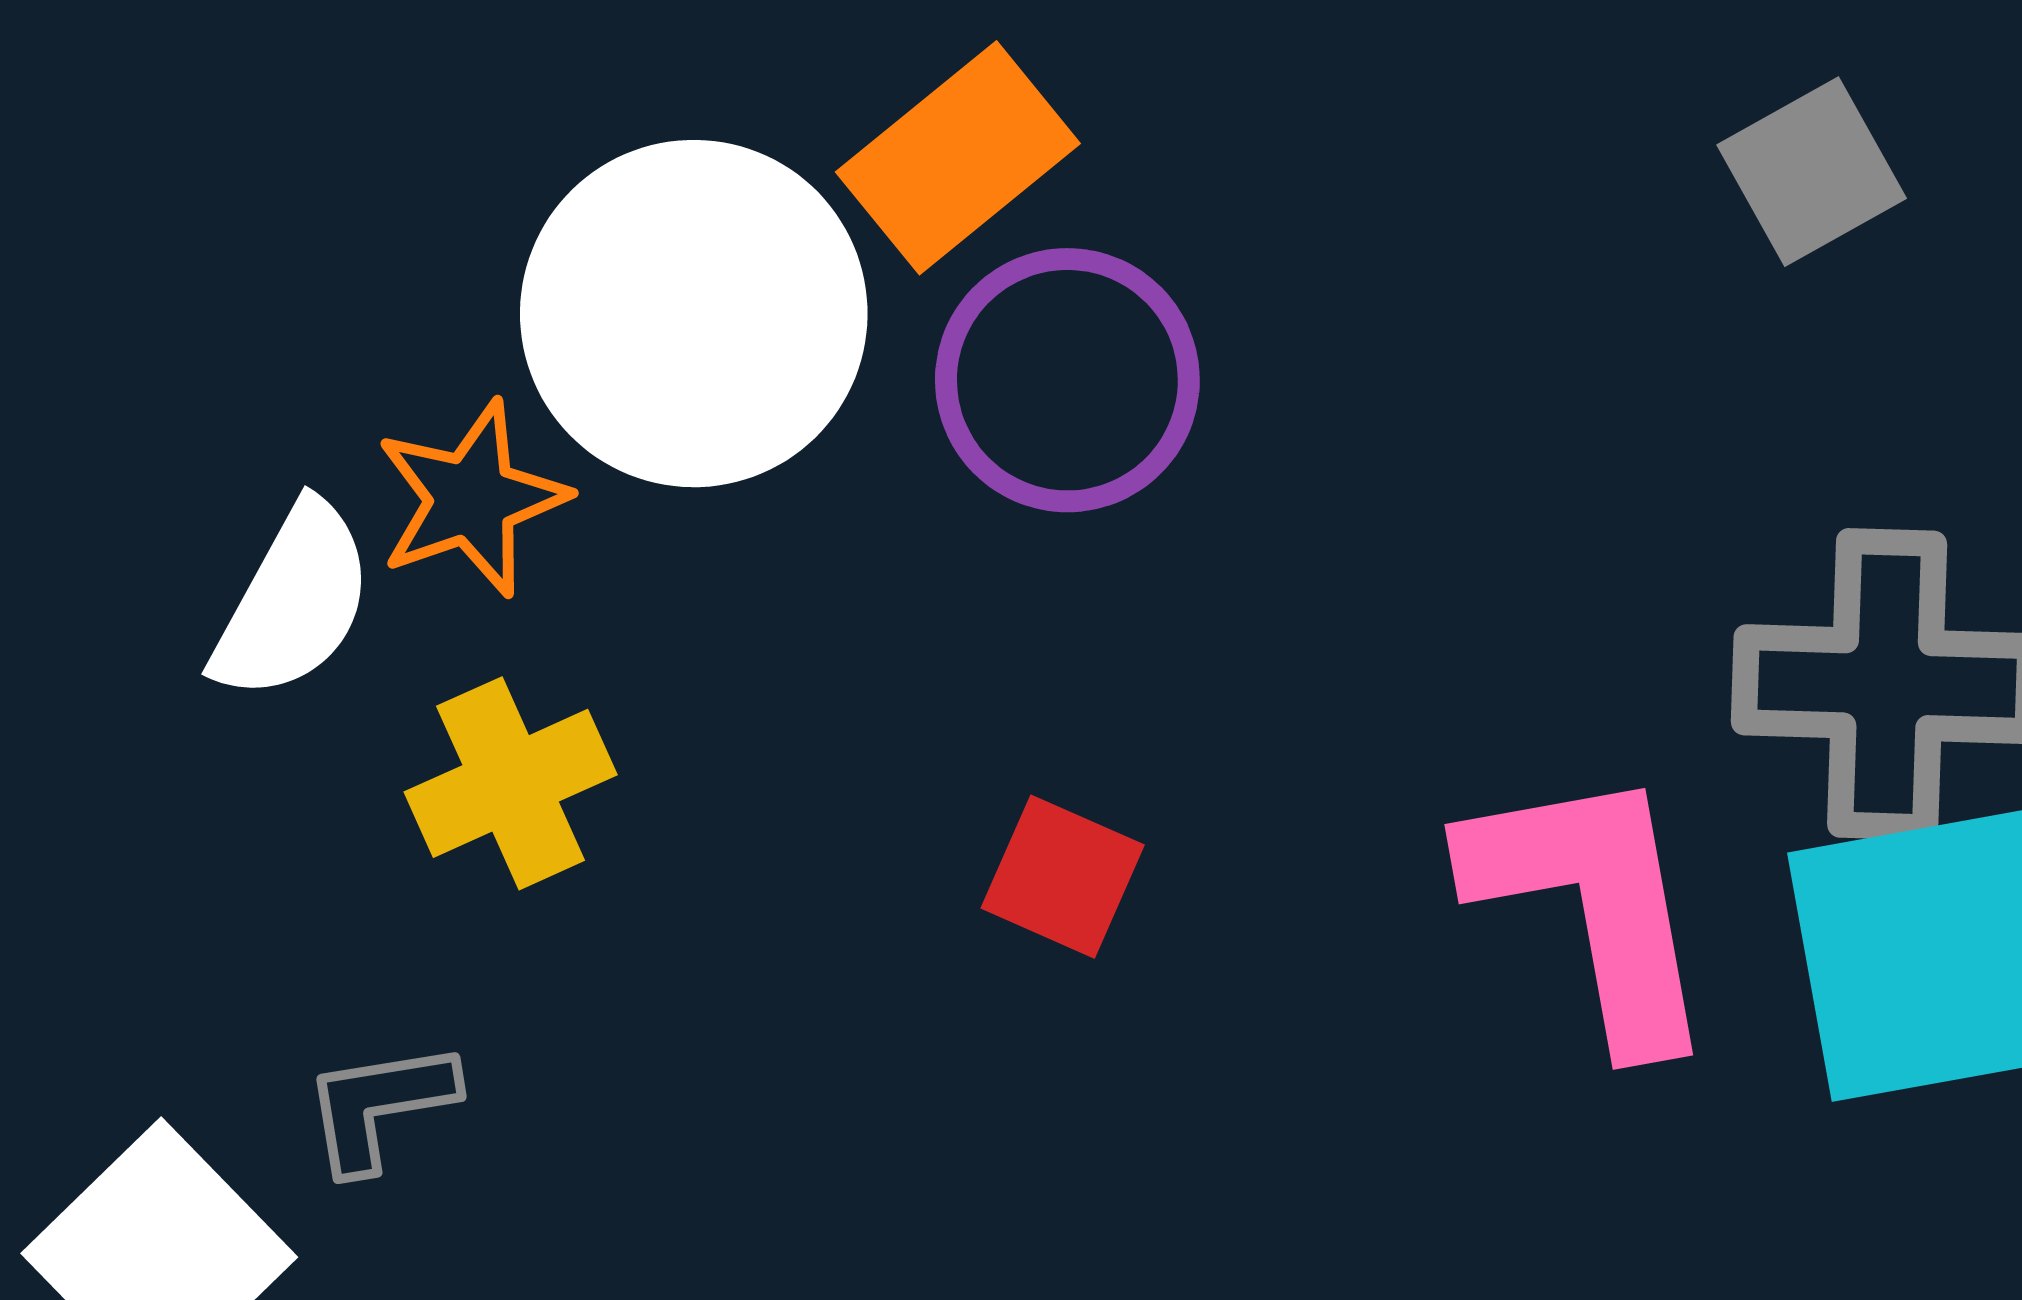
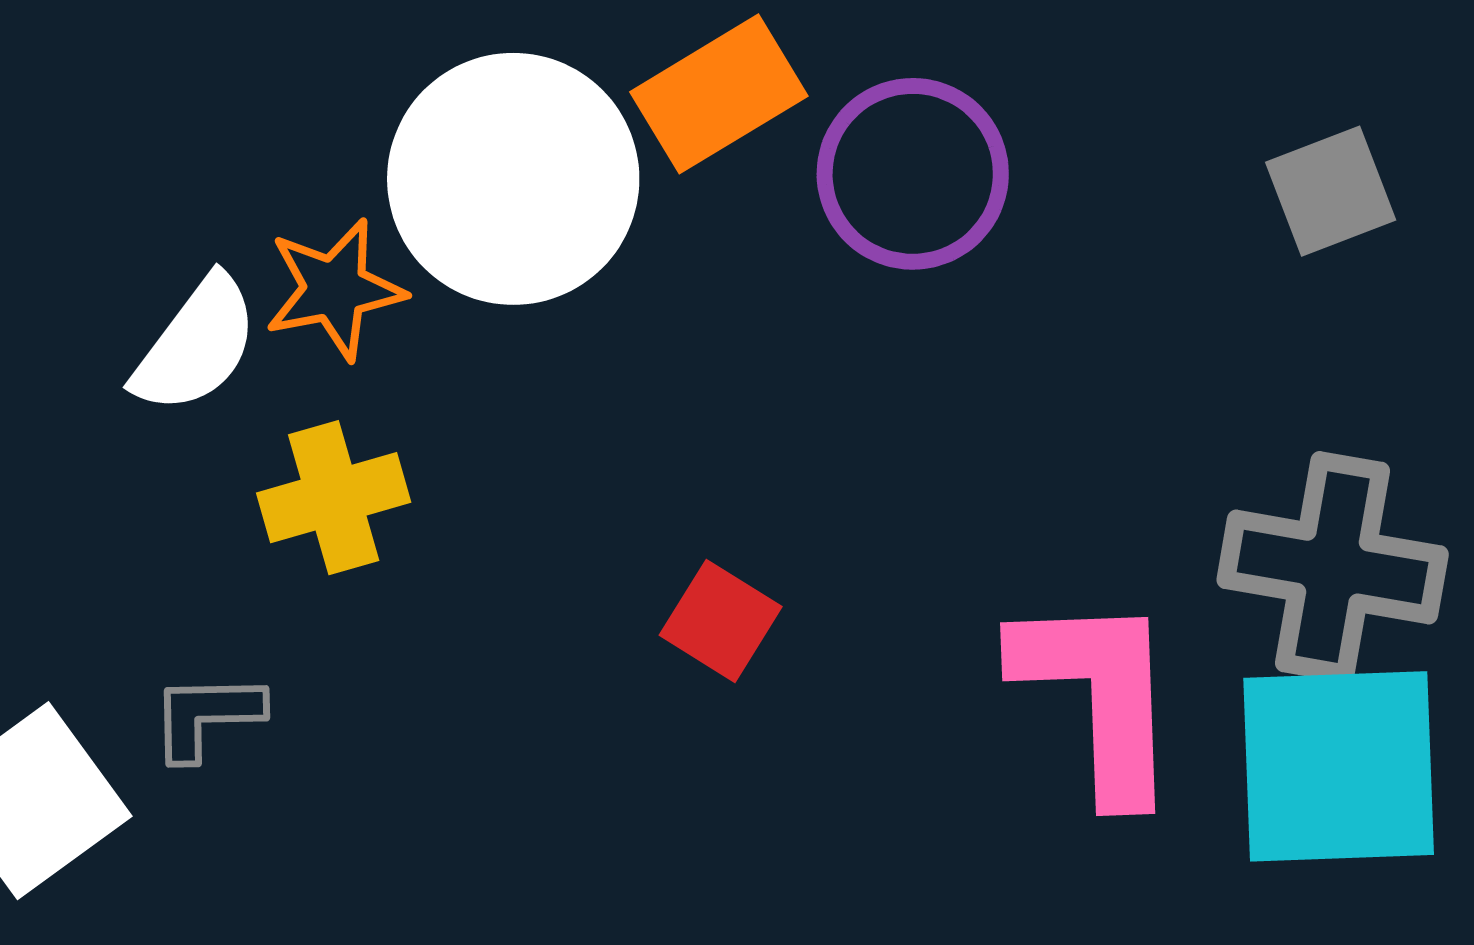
purple circle: (1067, 380) -> (913, 174), moved

